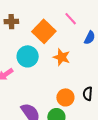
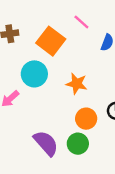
orange star: (62, 57) -> (77, 84), moved

